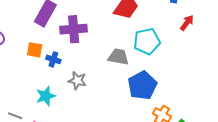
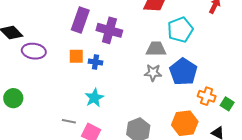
purple cross: (74, 29) -> (109, 30), turned 30
gray star: (77, 81) -> (153, 73), moved

